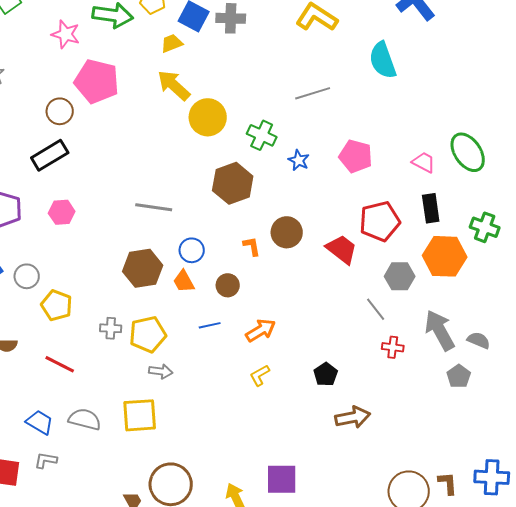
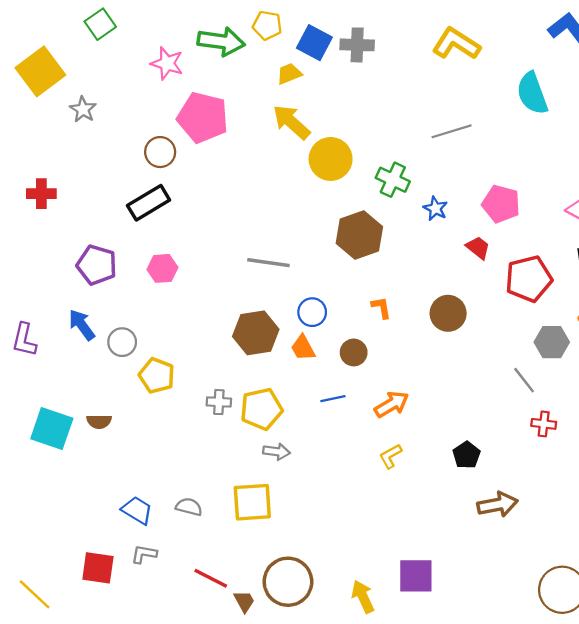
brown circle: (287, 232) -> (448, 313), moved
red trapezoid: (342, 249) -> (478, 248), moved, size x0.7
red line: (60, 364) -> (211, 578), moved
gray semicircle: (85, 419) -> (189, 507), size x0.7

